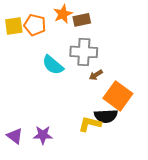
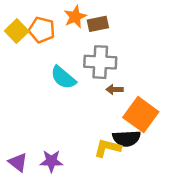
yellow square: (14, 26) -> (17, 31), turned -36
brown arrow: (96, 75) -> (115, 89), turned 32

